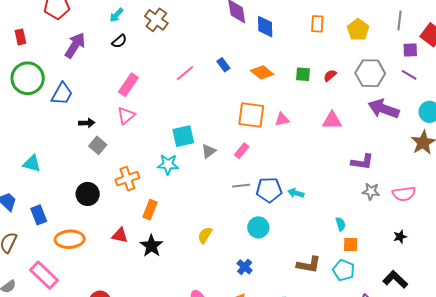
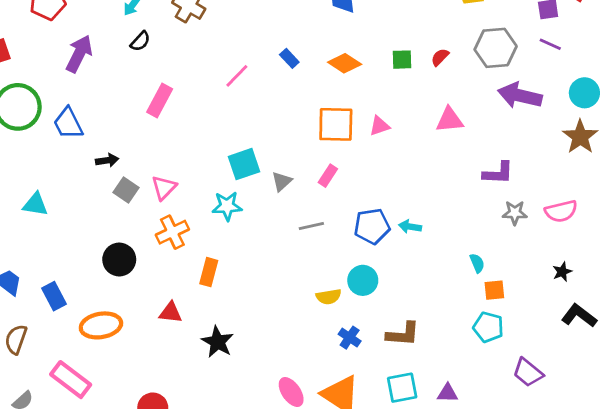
blue trapezoid: (62, 94) -> (68, 123), turned 130
pink triangle: (126, 116) -> (164, 188), moved
cyan triangle: (32, 164) -> (35, 204), moved
gray line: (241, 186) -> (311, 226), moved
yellow semicircle: (205, 235) -> (329, 297), moved, turned -126
black star: (151, 246) -> (217, 342), moved
brown L-shape: (309, 265) -> (403, 334), moved
black L-shape: (395, 279) -> (579, 316), moved

